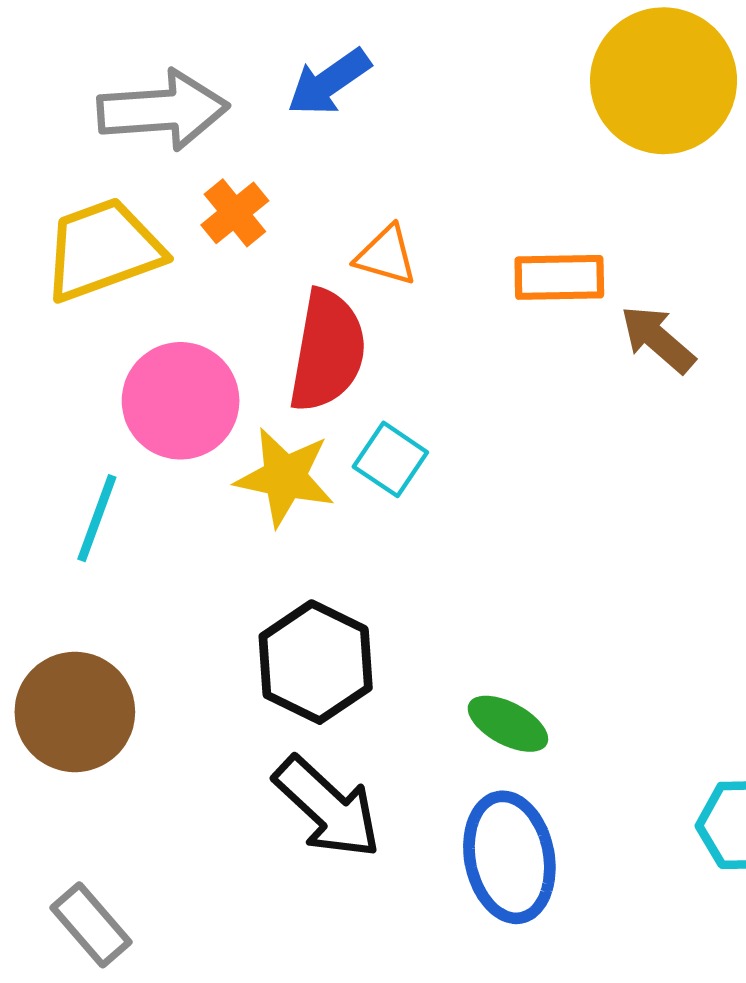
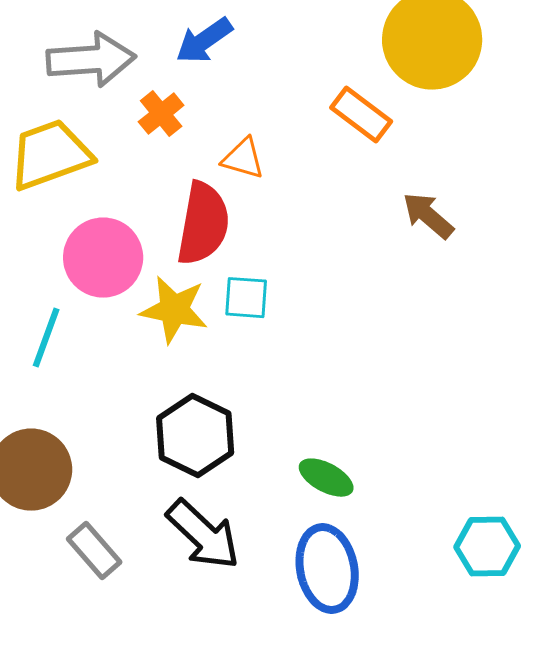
orange cross: (235, 213) -> (161, 114), moved
orange rectangle: (559, 277) -> (361, 115), moved, turned 38
cyan square: (390, 459) -> (246, 298), turned -30
gray rectangle: (91, 925) -> (94, 551), moved

